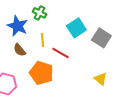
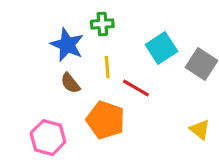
green cross: (39, 13) -> (102, 24), turned -32

